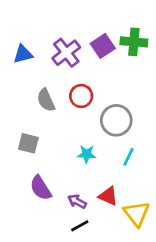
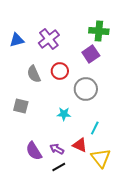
purple square: (103, 46) -> (91, 54), moved
cyan line: (128, 157) -> (95, 128), moved
purple semicircle: (41, 188) -> (34, 151), moved

